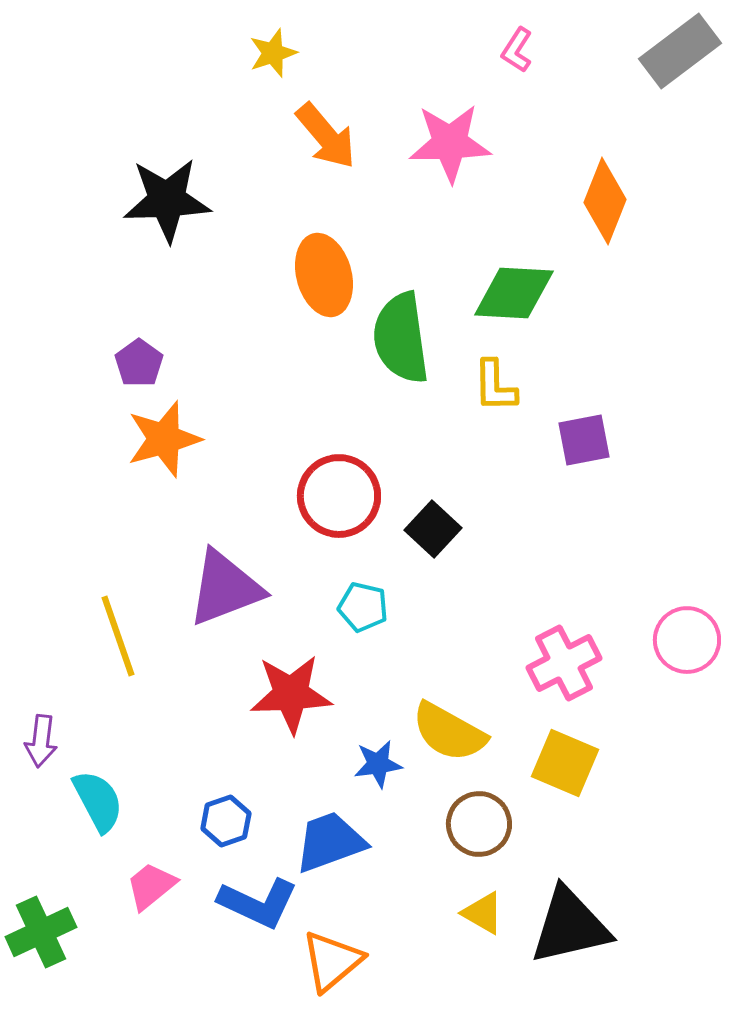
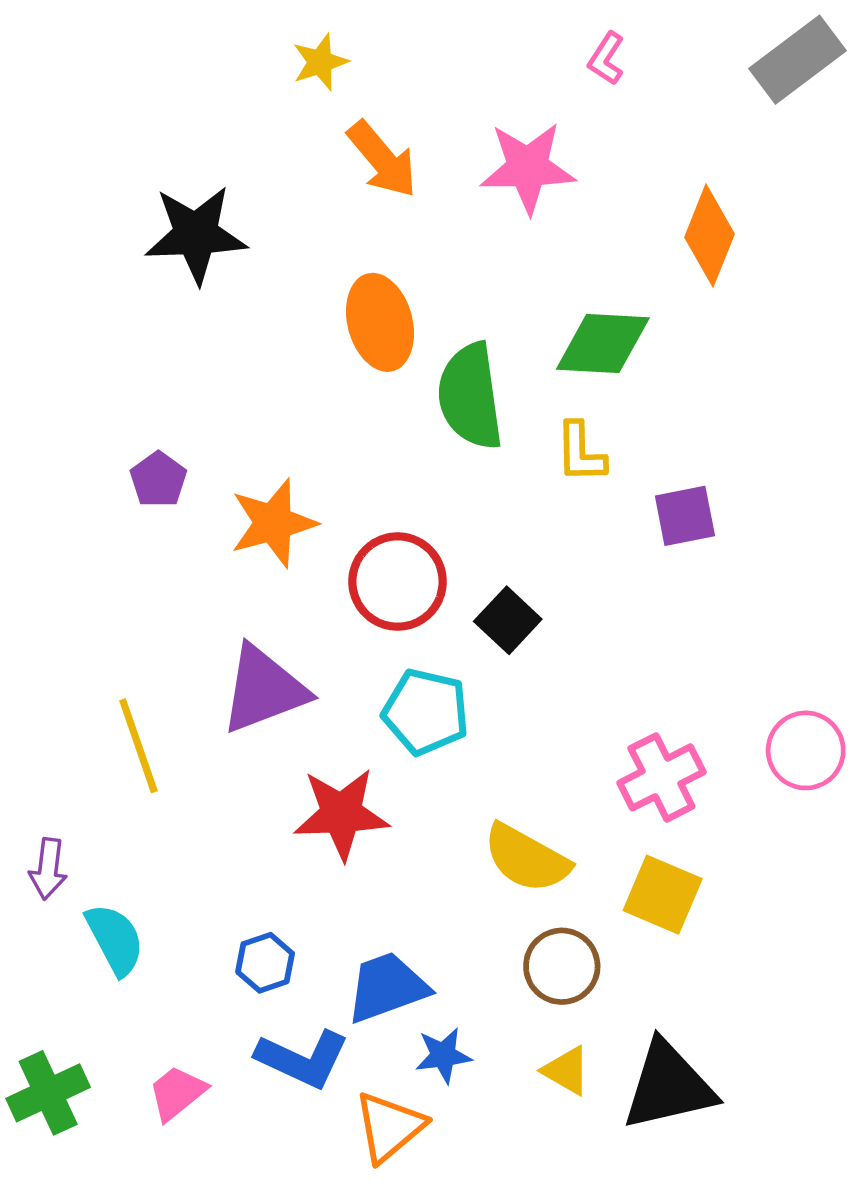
purple pentagon: (139, 363) -> (158, 480), moved
orange star: (164, 439) -> (273, 523), moved
cyan pentagon: (363, 607) -> (426, 712), size x1.5
blue star: (378, 764) -> (443, 1055), moved
pink trapezoid: (151, 886) -> (177, 1093), moved

